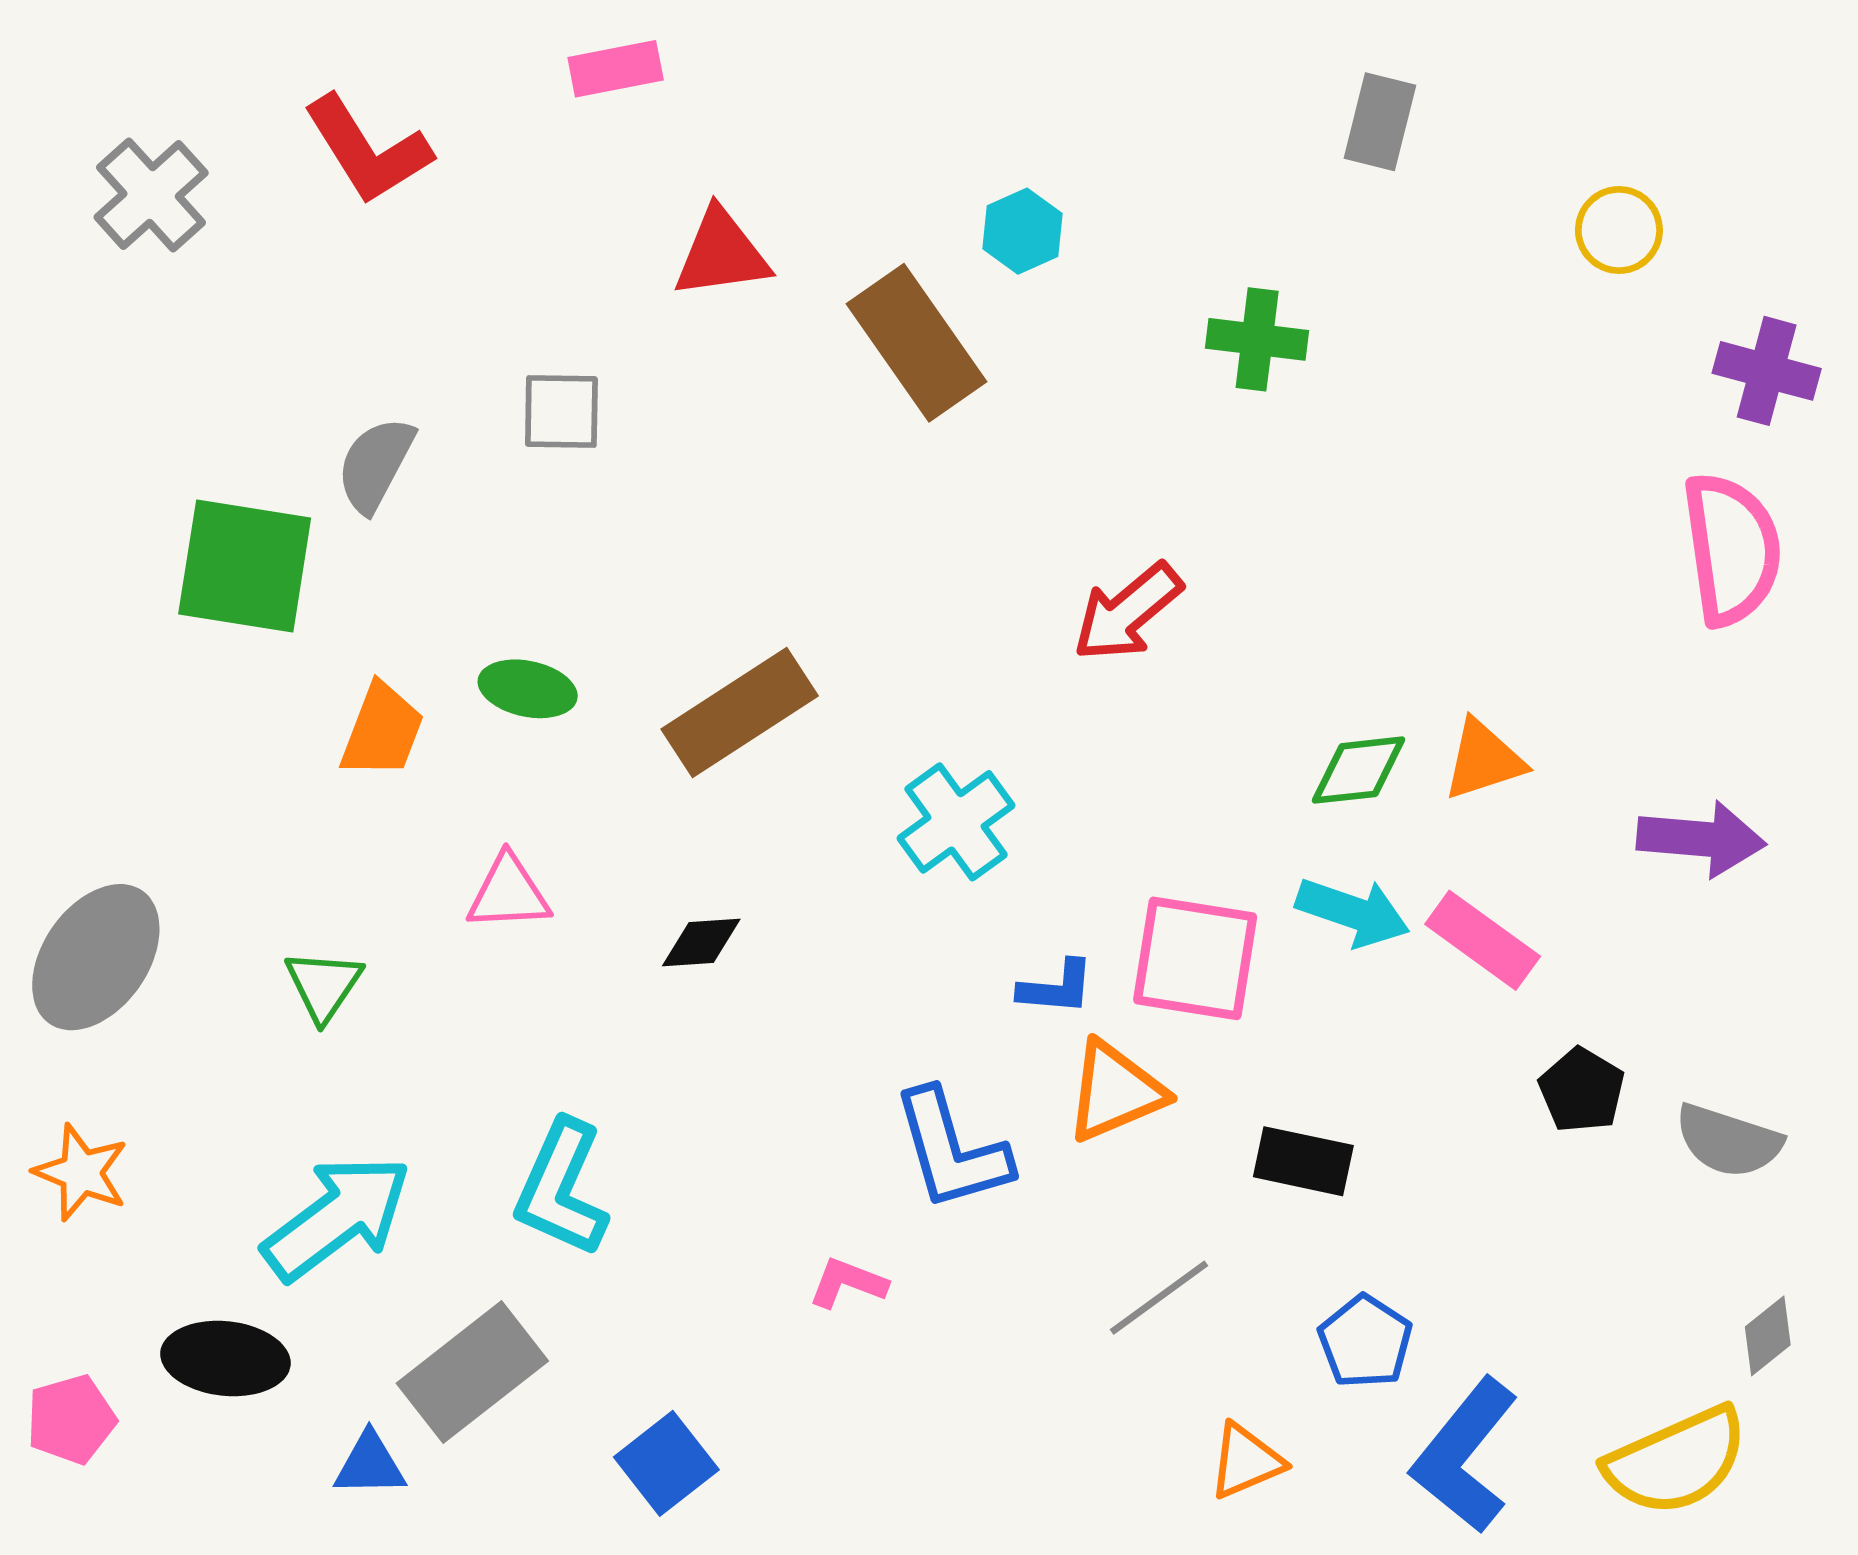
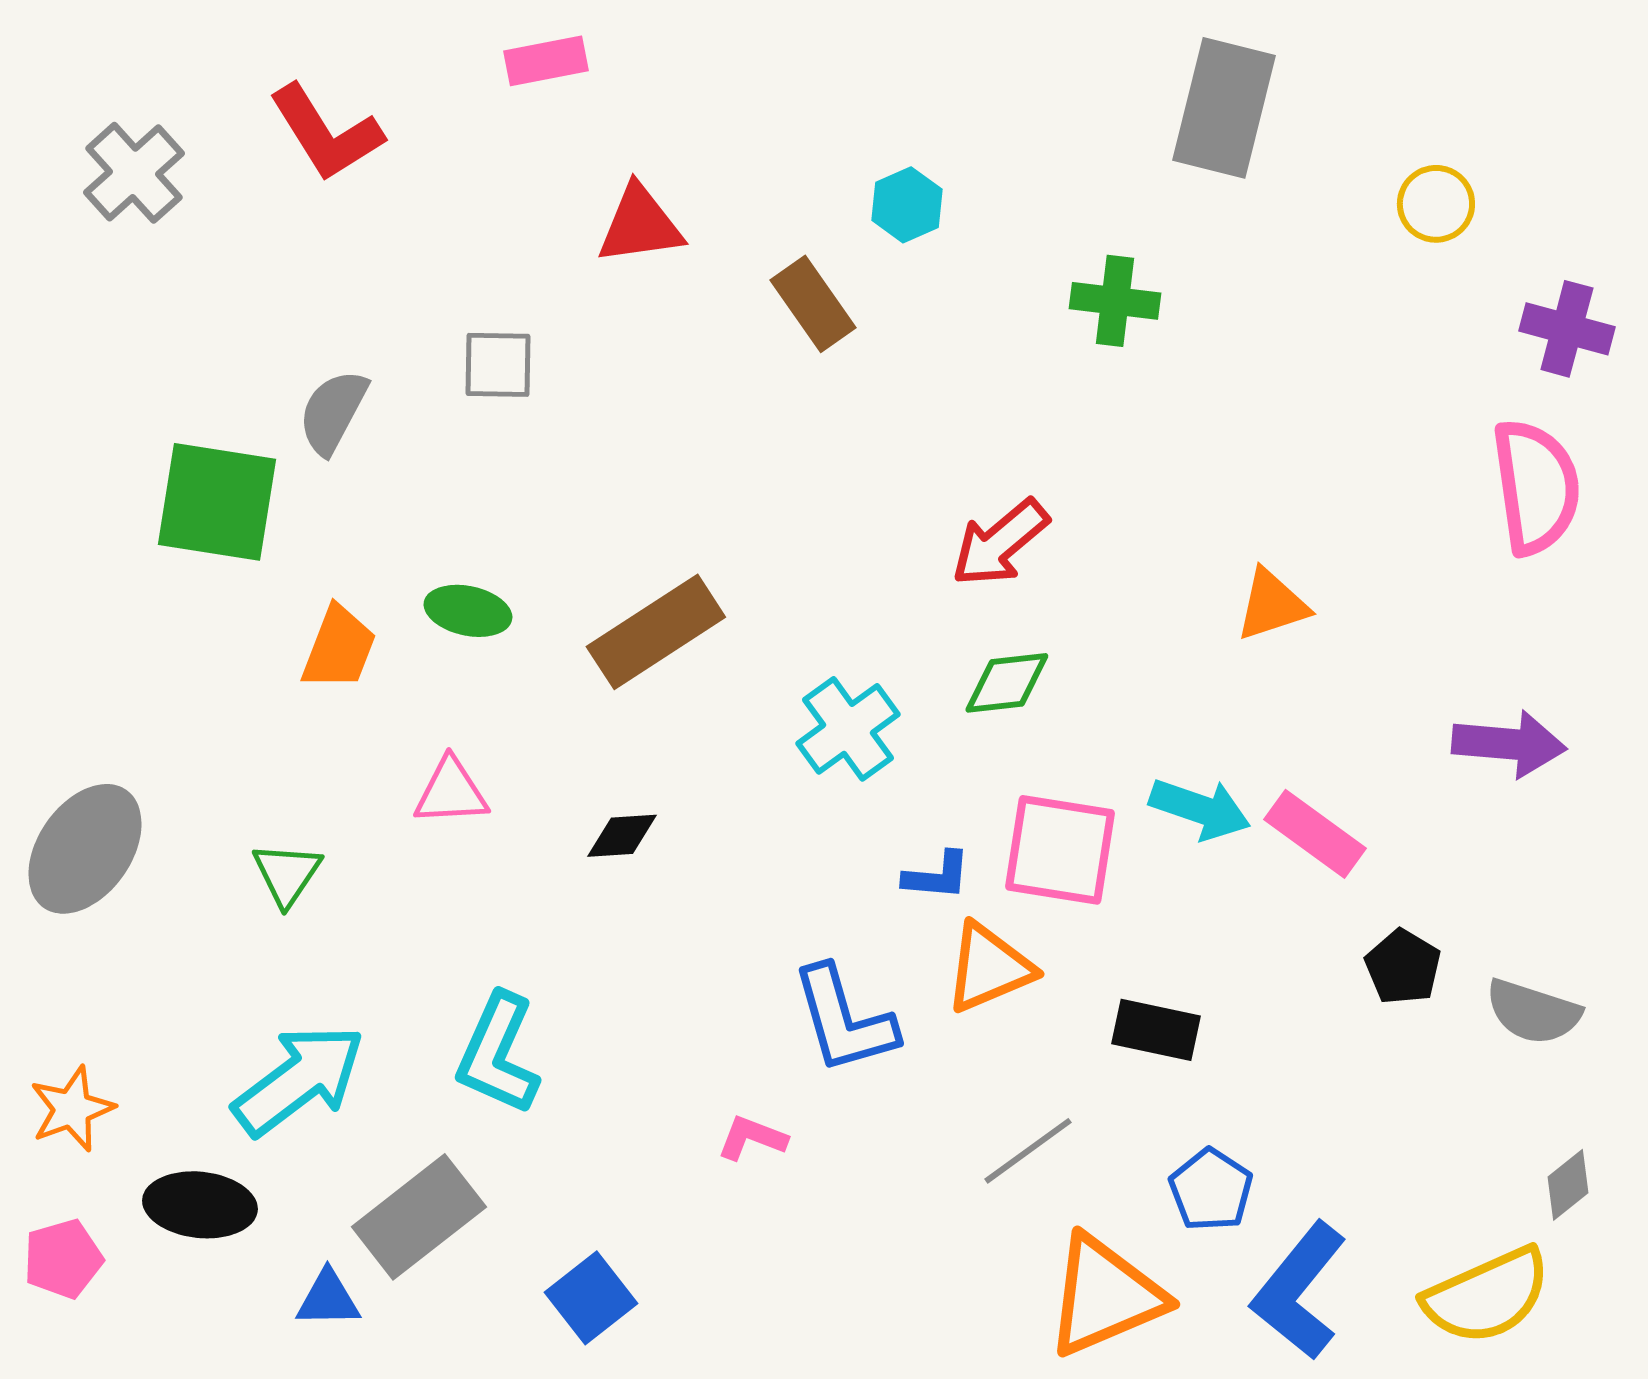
gray rectangle: (1380, 122) -> (1224, 108), size x1.6
brown rectangle: (917, 343) -> (813, 304), size x0.7
orange triangle: (1484, 760) -> (1272, 605), moved
green diamond: (1359, 770) -> (1007, 683), moved
orange star: (81, 1172) -> (72, 1109), moved, turned 30
orange triangle: (1246, 1461) -> (1105, 1296), size x1.8

